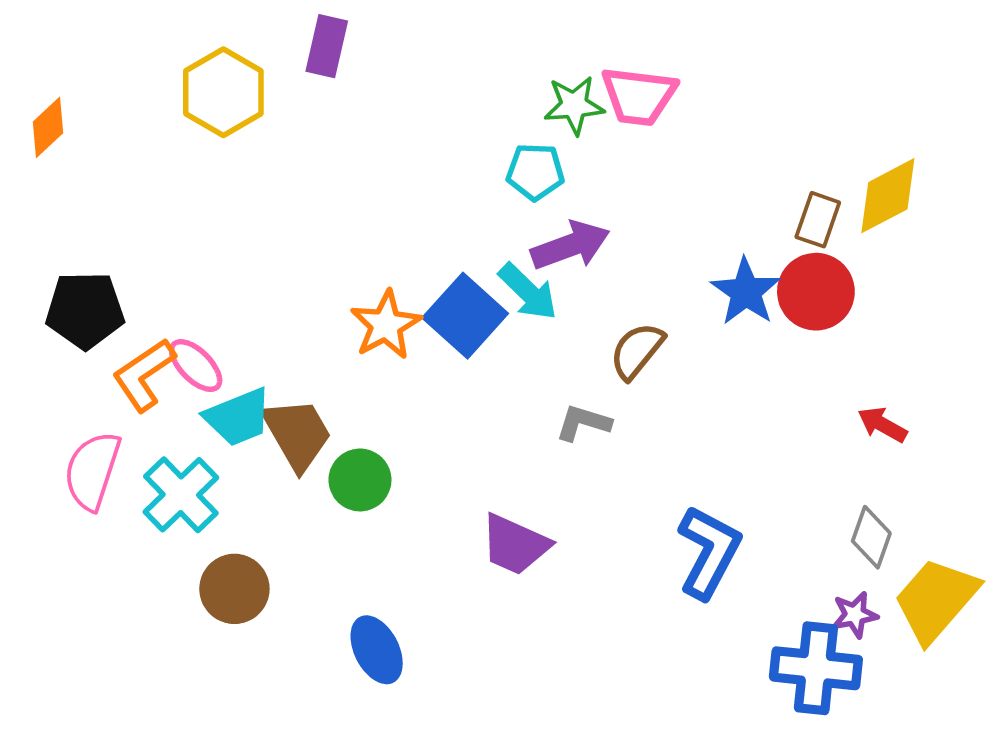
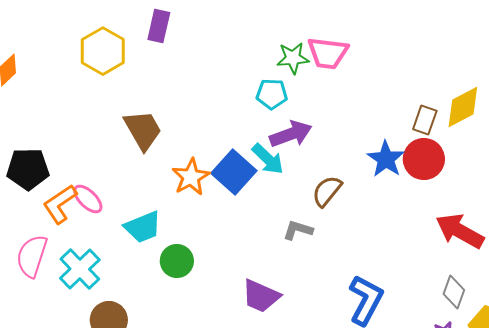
cyan trapezoid: (238, 417) -> (143, 227), moved
red arrow: (882, 425) -> (460, 231), size x1.8
brown trapezoid: (297, 434) -> (143, 130), moved

